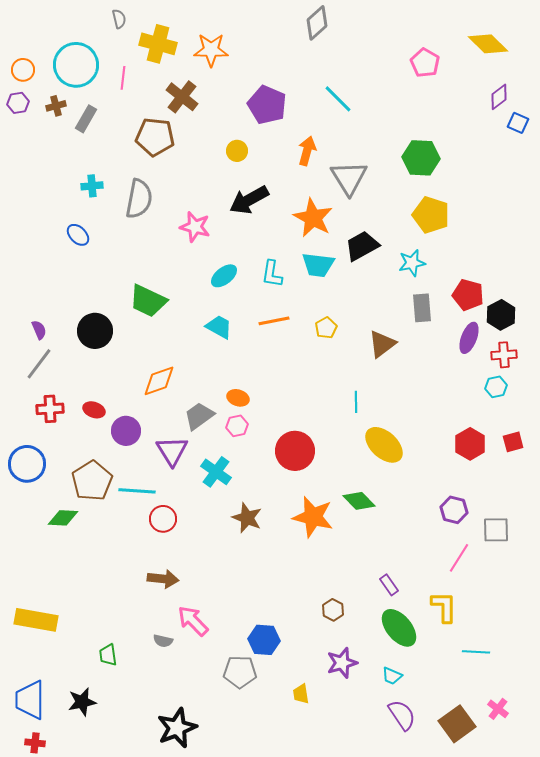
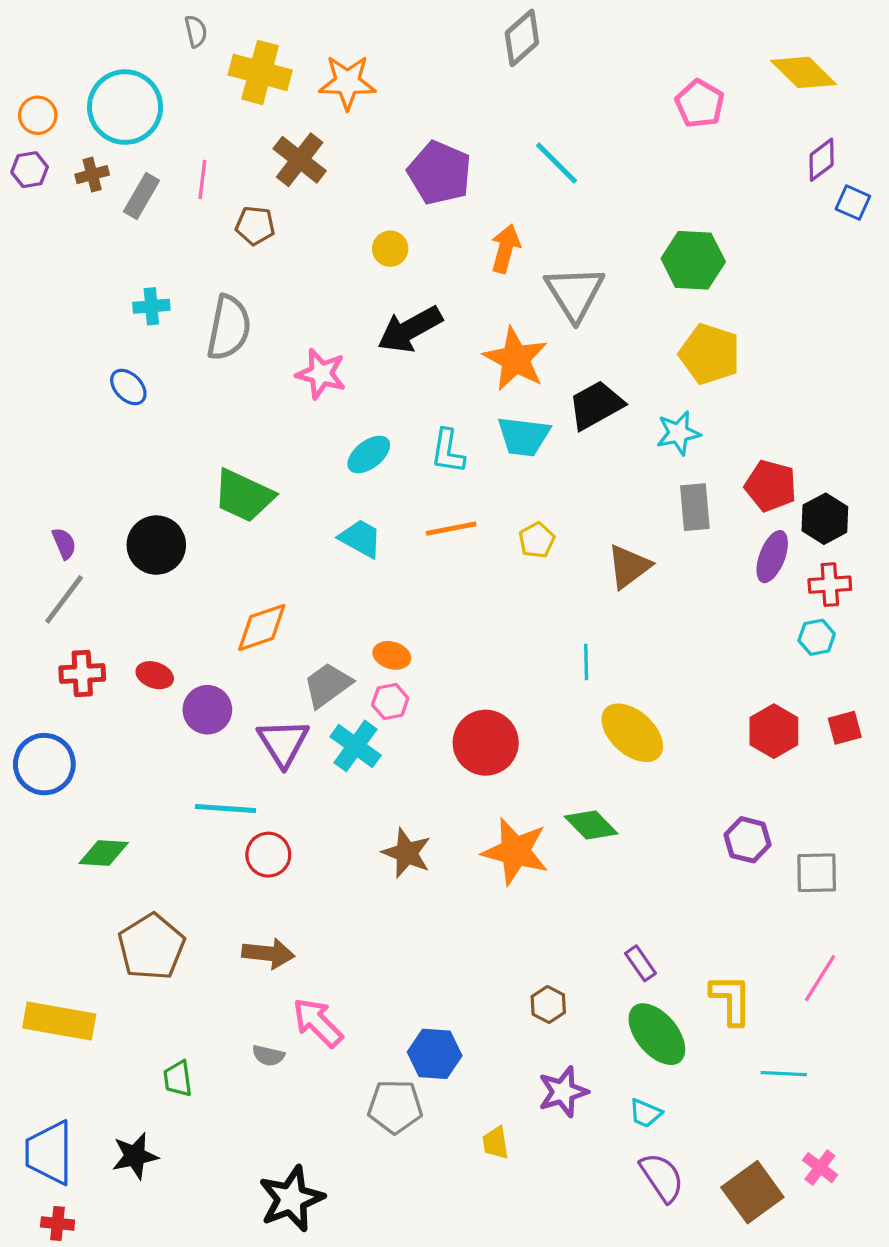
pink line: (123, 78) -> (202, 179), moved
brown pentagon: (155, 137) -> (255, 226), size x0.6
cyan cross: (216, 472) -> (356, 746), moved
brown pentagon: (92, 481) -> (151, 947), moved
pink line: (459, 558) -> (820, 978), moved

